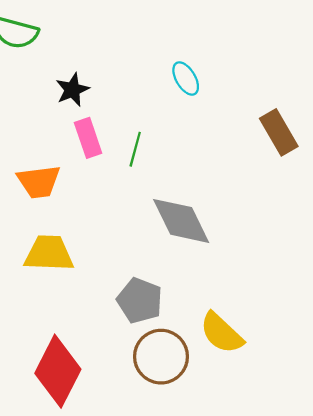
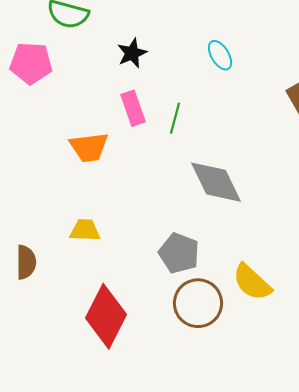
black star: (72, 90) -> (132, 53), moved
yellow trapezoid: (49, 253) -> (85, 230), moved, size x0.7

